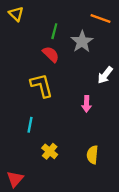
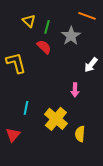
yellow triangle: (16, 14) -> (29, 21), moved
yellow L-shape: (42, 85) -> (16, 63), moved
yellow cross: (50, 151) -> (56, 119), moved, size x1.6
red triangle: (15, 179) -> (13, 135), moved

